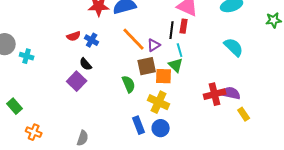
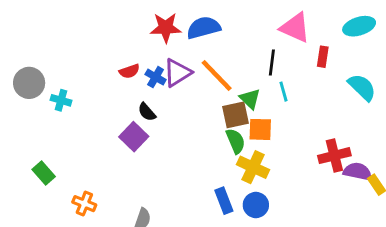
red rectangle: (184, 26) -> (323, 57), moved
purple triangle: (154, 45) -> (177, 73), moved, size x1.5
green triangle: (176, 65) -> (250, 99), moved
green semicircle: (129, 84) -> (236, 141), moved
purple semicircle: (231, 93) -> (358, 172), moved
orange cross: (34, 132) -> (84, 204), moved

